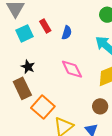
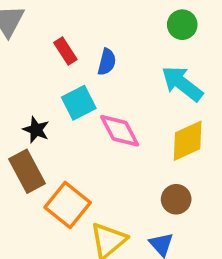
cyan square: (25, 33) -> (79, 103), moved

